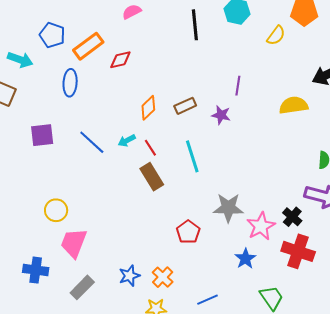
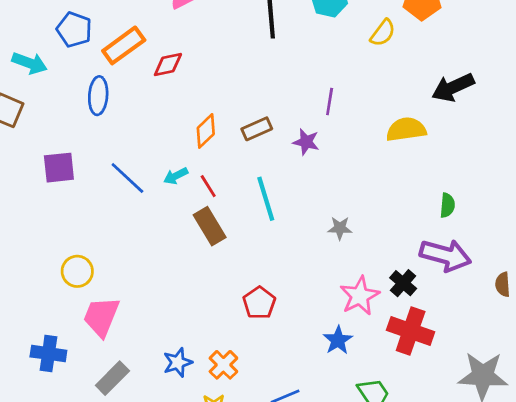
gray star: (228, 208) -> (340, 228), moved, size x0.6

